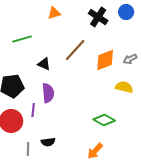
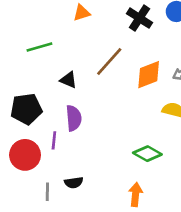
orange arrow: (95, 151) -> (136, 194), turned 144

